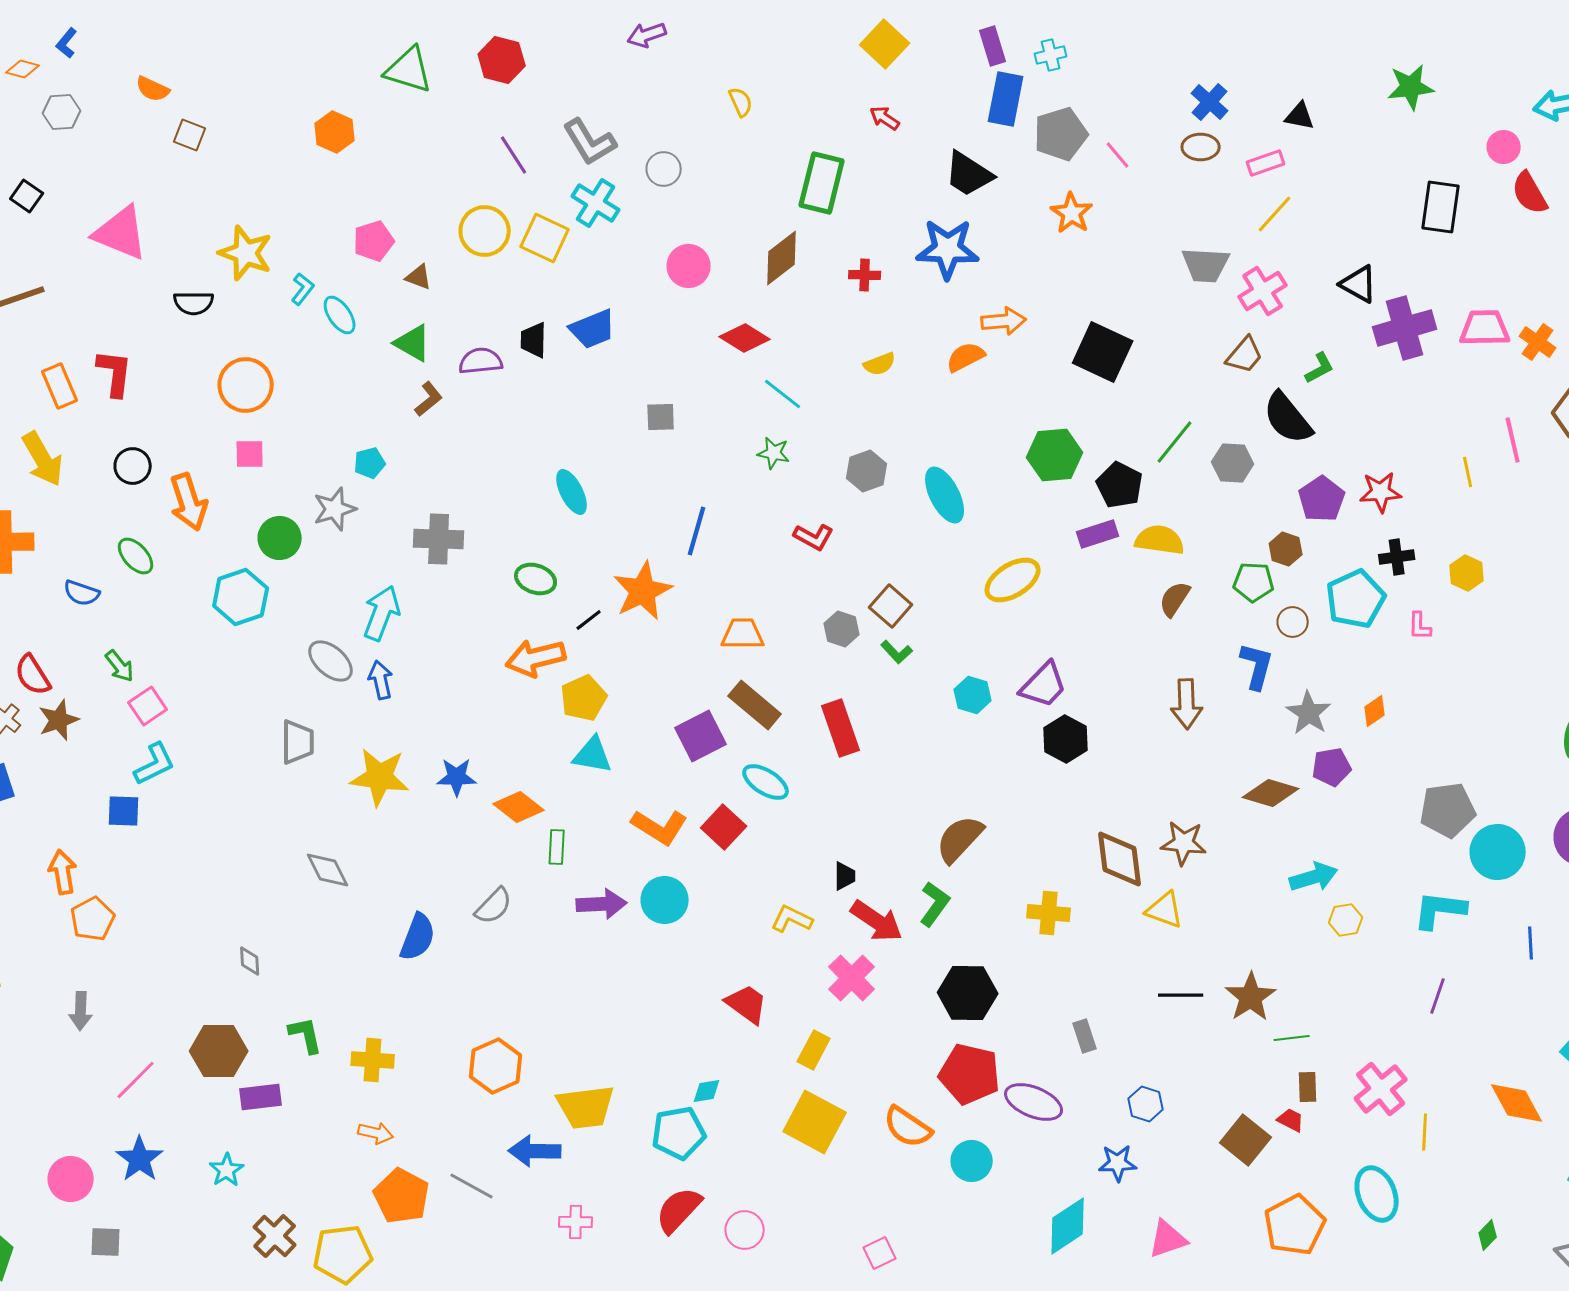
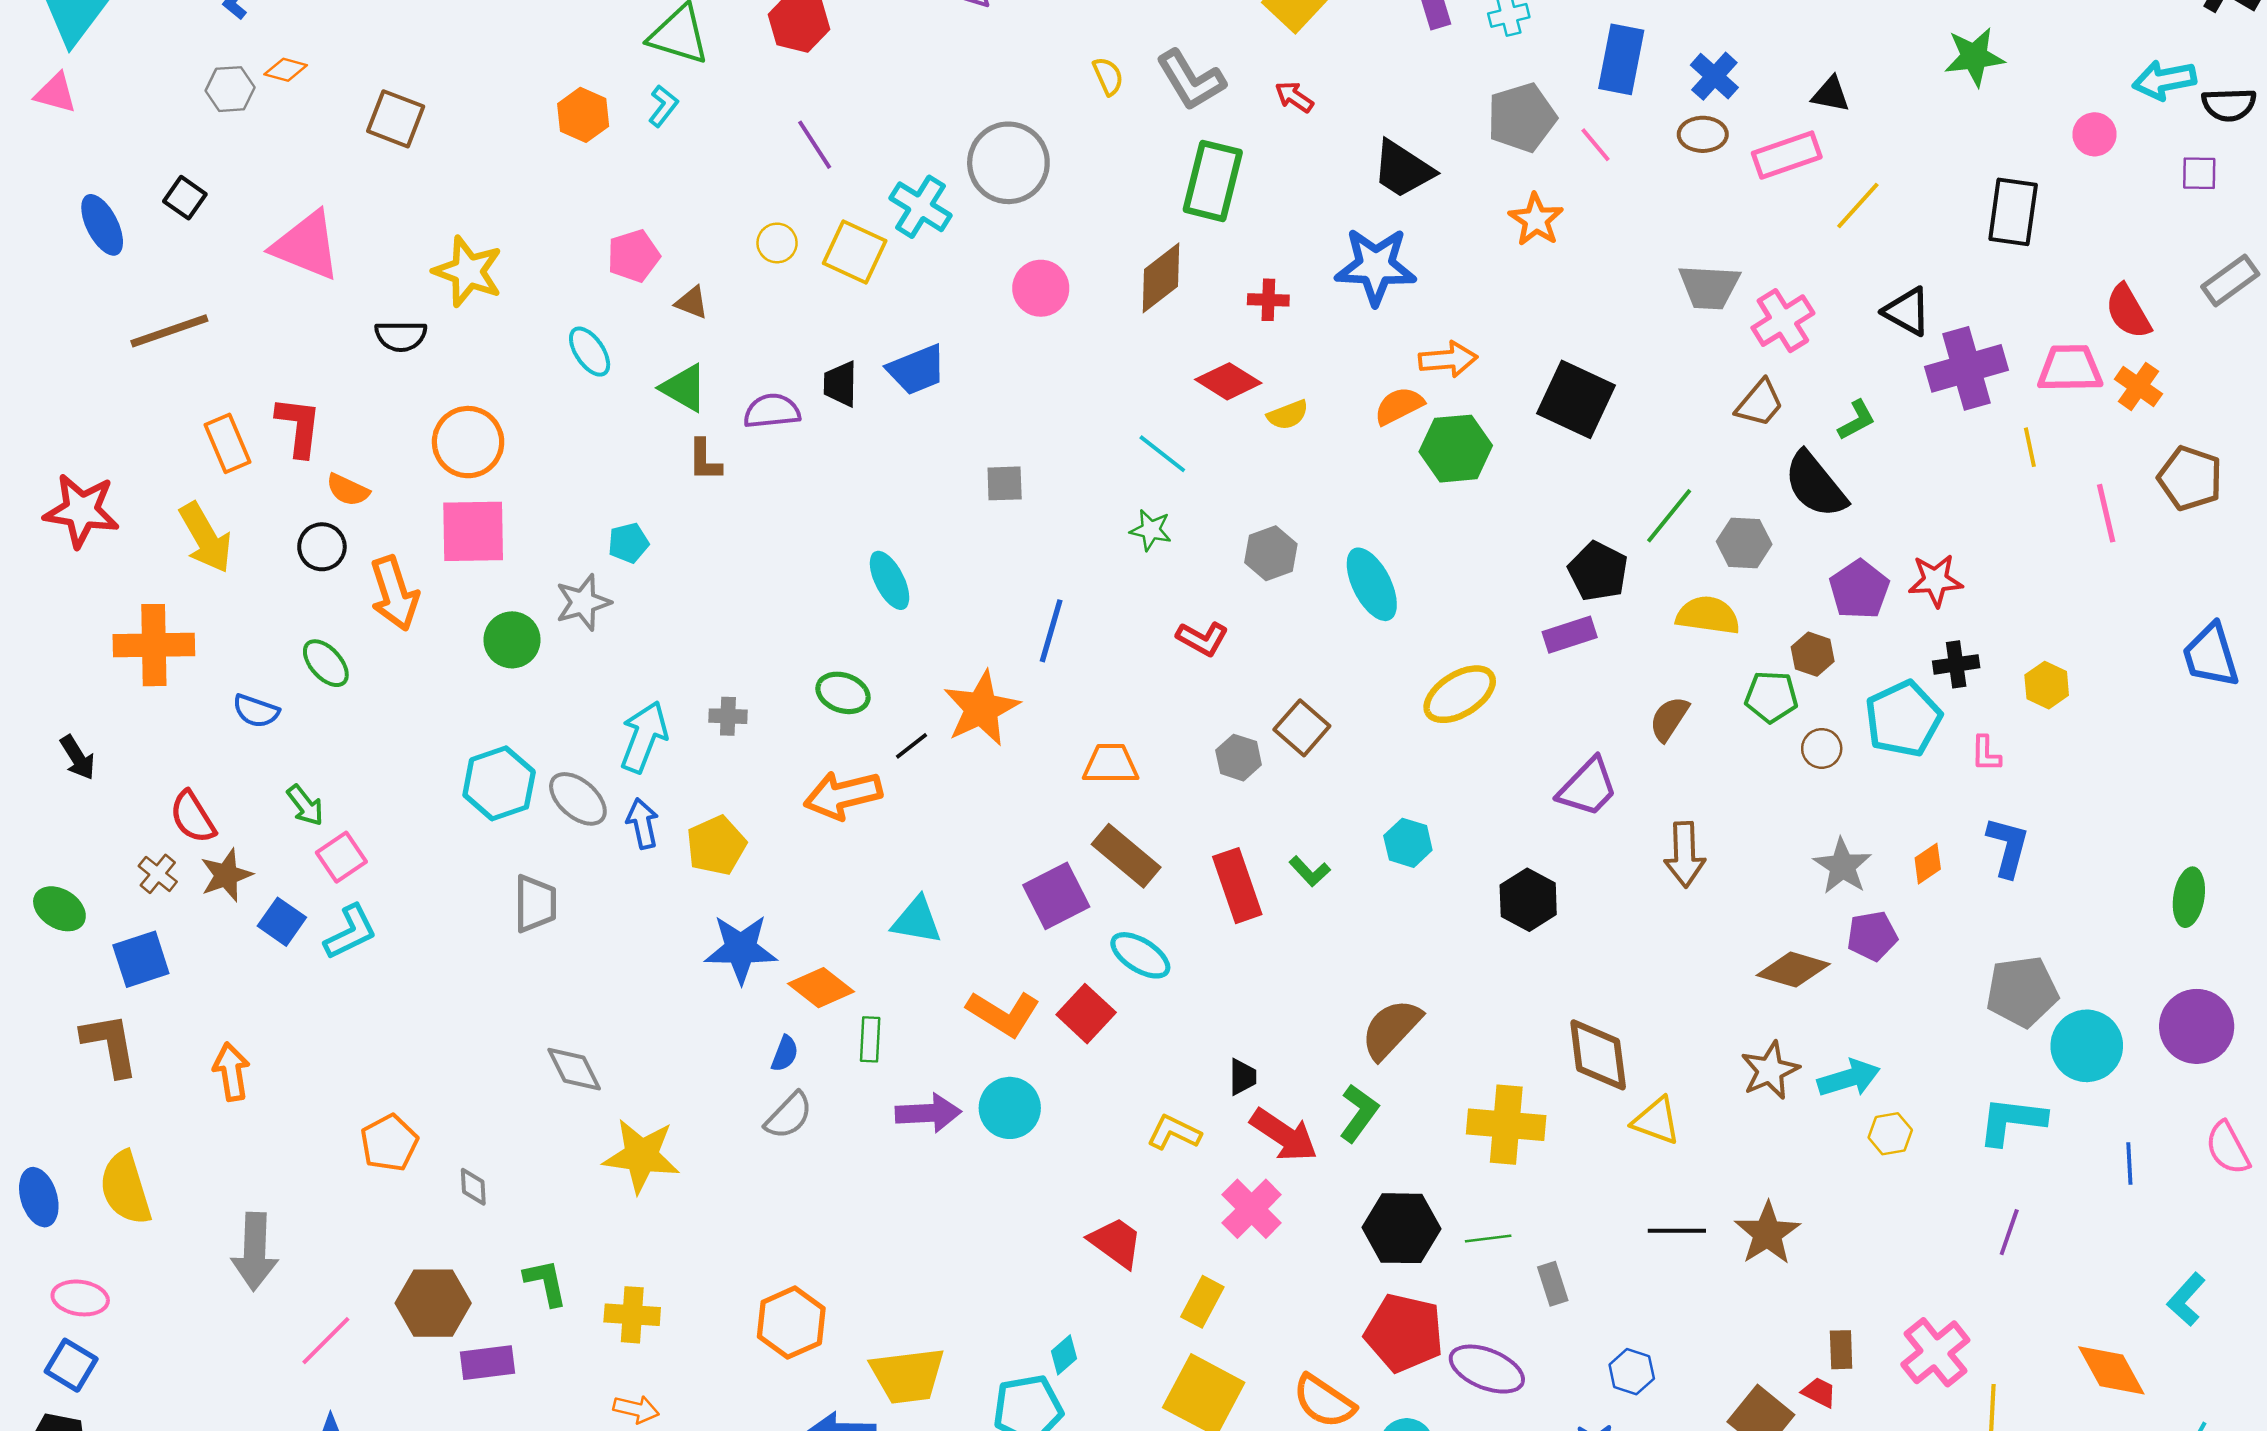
orange diamond: (23, 69) -> (286, 70), moved
orange semicircle: (153, 89) -> (348, 490), moved
blue rectangle: (1006, 99) -> (1621, 59), moved
brown square: (190, 135) -> (396, 119), size x1.4
gray L-shape: (590, 142) -> (1191, 80), moved
pink rectangle: (1266, 163) -> (1787, 155), size x1.4
gray circle: (664, 169) -> (1008, 163), size x1.8
red semicircle: (1530, 193) -> (2128, 311), moved
yellow line: (1275, 214) -> (1858, 205), moved
yellow circle: (485, 231) -> (777, 243), size x0.6
cyan L-shape: (303, 289) -> (663, 106), moved
red diamond: (745, 338) -> (1228, 381), moved
brown L-shape: (429, 399) -> (705, 460), turned 129
pink square: (250, 454) -> (473, 531), size x1.8
green hexagon: (1055, 455) -> (1456, 449), moved
yellow line: (1468, 472) -> (2030, 447), moved
gray cross: (439, 539) -> (728, 716), moved, size x0.6
yellow semicircle: (1160, 540) -> (1708, 615), moved
cyan hexagon: (241, 597) -> (499, 783), moved
green L-shape: (897, 652) -> (1310, 871), moved
blue L-shape: (1257, 666) -> (2008, 847), moved
purple trapezoid: (1044, 685) -> (1588, 787), moved
yellow pentagon: (584, 698) -> (716, 845), moved
yellow star: (380, 777) -> (641, 1156), moved
blue star: (457, 777) -> (741, 949), size x1.4
blue square: (124, 811) -> (282, 922), moved, turned 33
brown star: (1184, 843) -> (1770, 1070), moved, turned -30
yellow cross: (1049, 913) -> (1506, 1125), size x1.4
orange pentagon: (93, 919) -> (389, 1143), moved
blue semicircle: (418, 937) -> (785, 1054), moved, size x0.6
gray arrow: (81, 1011) -> (255, 1251), size x1.5
green line: (1292, 1038) -> (1488, 1238), moved
cyan diamond: (707, 1091) -> (1064, 1355), turned -32

